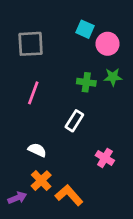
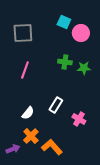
green star: (113, 77) -> (84, 68), moved
white rectangle: (74, 121) -> (56, 105), moved
white semicircle: (37, 150) -> (28, 113), turned 104

